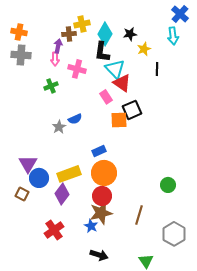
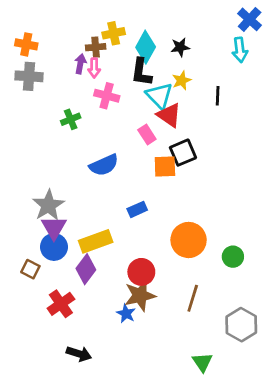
yellow star: (144, 49) -> (182, 80), moved
pink arrow: (55, 59) -> (94, 68), moved
blue semicircle: (75, 119) -> (104, 165), size x1.5
gray star: (59, 127) -> (48, 205), moved, size x1.6
purple triangle: (28, 164) -> (54, 228), moved
orange circle: (104, 173) -> (189, 240), moved
red cross: (54, 230) -> (61, 304), moved
black arrow: (99, 255) -> (79, 354), moved

